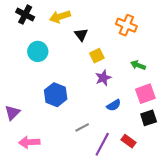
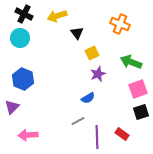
cyan circle: (38, 51) -> (20, 38), moved
green arrow: (138, 65) -> (131, 62), size x1.5
blue hexagon: (56, 95) -> (23, 79), moved
blue semicircle: (114, 105) -> (88, 98), moved
purple line: (102, 144) -> (97, 137), turned -30

